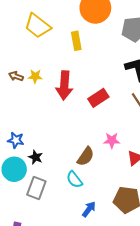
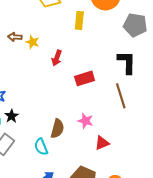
brown arrow: (16, 76) -> (15, 37), turned -32
red arrow: (64, 85) -> (57, 58), size x0.6
brown semicircle: (86, 156) -> (57, 129), turned -36

